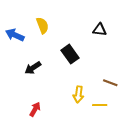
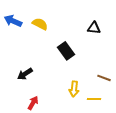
yellow semicircle: (42, 25) -> (40, 24), turned -42
blue arrow: (15, 35) -> (13, 21), moved
black arrow: (33, 68) -> (25, 74), moved

